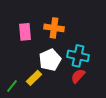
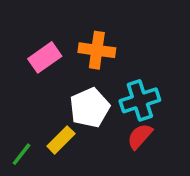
pink rectangle: (25, 32) -> (45, 57), turned 60
cyan cross: (78, 56) -> (140, 100), turned -30

